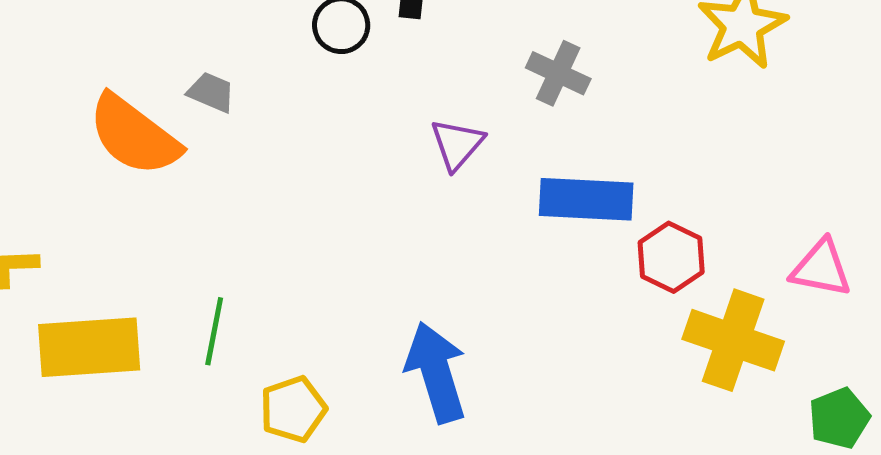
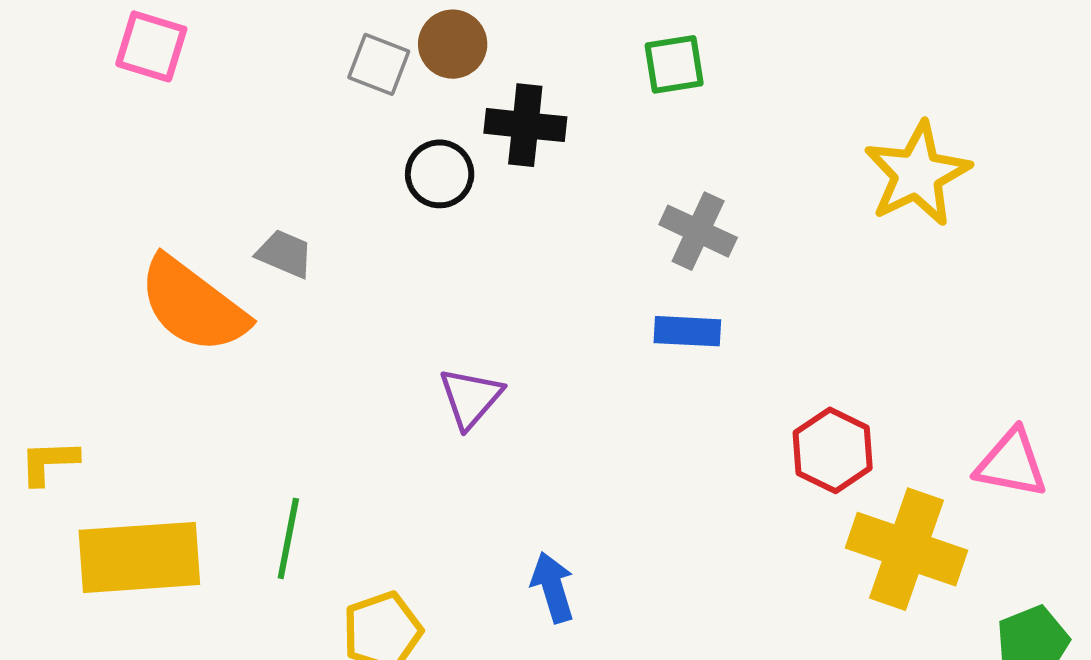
purple triangle: (457, 144) -> (471, 398), moved
blue rectangle: (586, 199) -> (687, 331), moved, size x0.6
blue arrow: (436, 372) -> (553, 587), size x0.6

